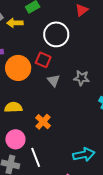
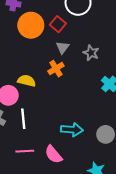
yellow semicircle: (13, 107) -> (27, 81), moved
orange cross: (43, 122) -> (56, 69), moved

